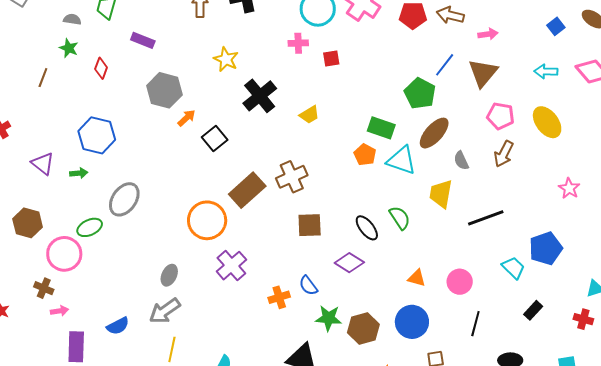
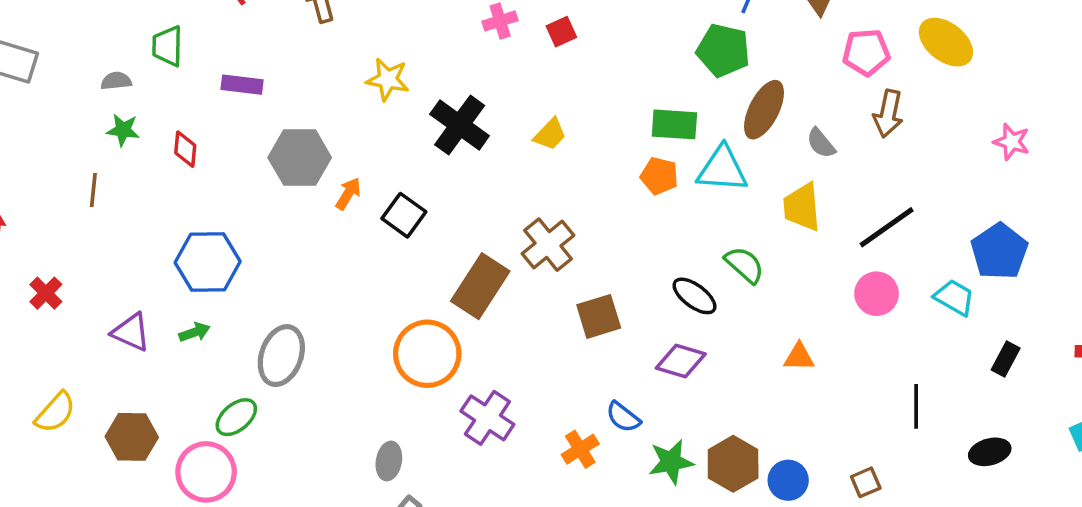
pink circle: (460, 282) -> (877, 294), moved
blue circle: (412, 322) -> (788, 480), moved, size x0.7

